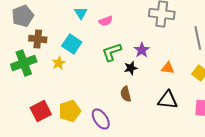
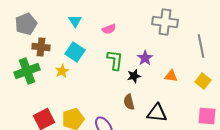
cyan triangle: (81, 13) -> (75, 21), moved
green L-shape: (112, 52) -> (115, 60), turned 115
black triangle: (168, 100) -> (157, 113), moved

